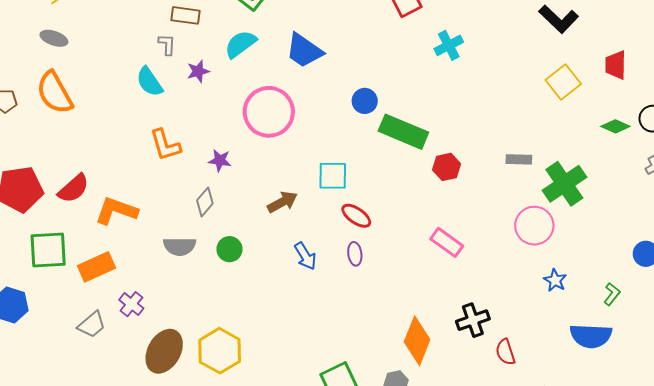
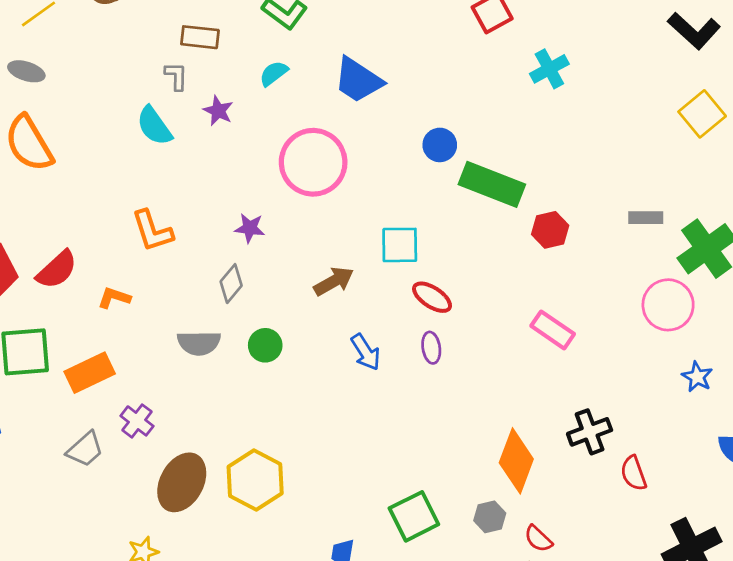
cyan semicircle: (241, 44) -> (274, 73), size x0.7
purple star: (198, 71) -> (218, 111), turned -30
orange L-shape: (165, 145) -> (152, 231), moved
orange L-shape: (116, 211) -> (114, 298), size x0.6

